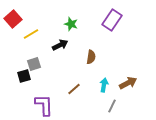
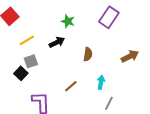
yellow line: (31, 34) -> (27, 40), moved
black square: (24, 76) -> (21, 73), turned -32
brown arrow: (128, 83) -> (130, 56), moved

